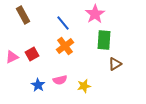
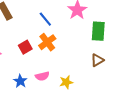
green rectangle: (104, 40) -> (98, 31), moved
red square: (32, 54) -> (25, 47), moved

